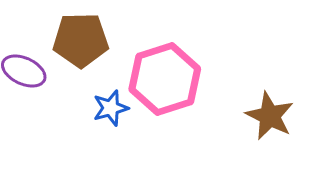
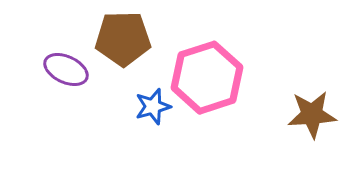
brown star: (270, 116) -> (312, 115), turned -30

